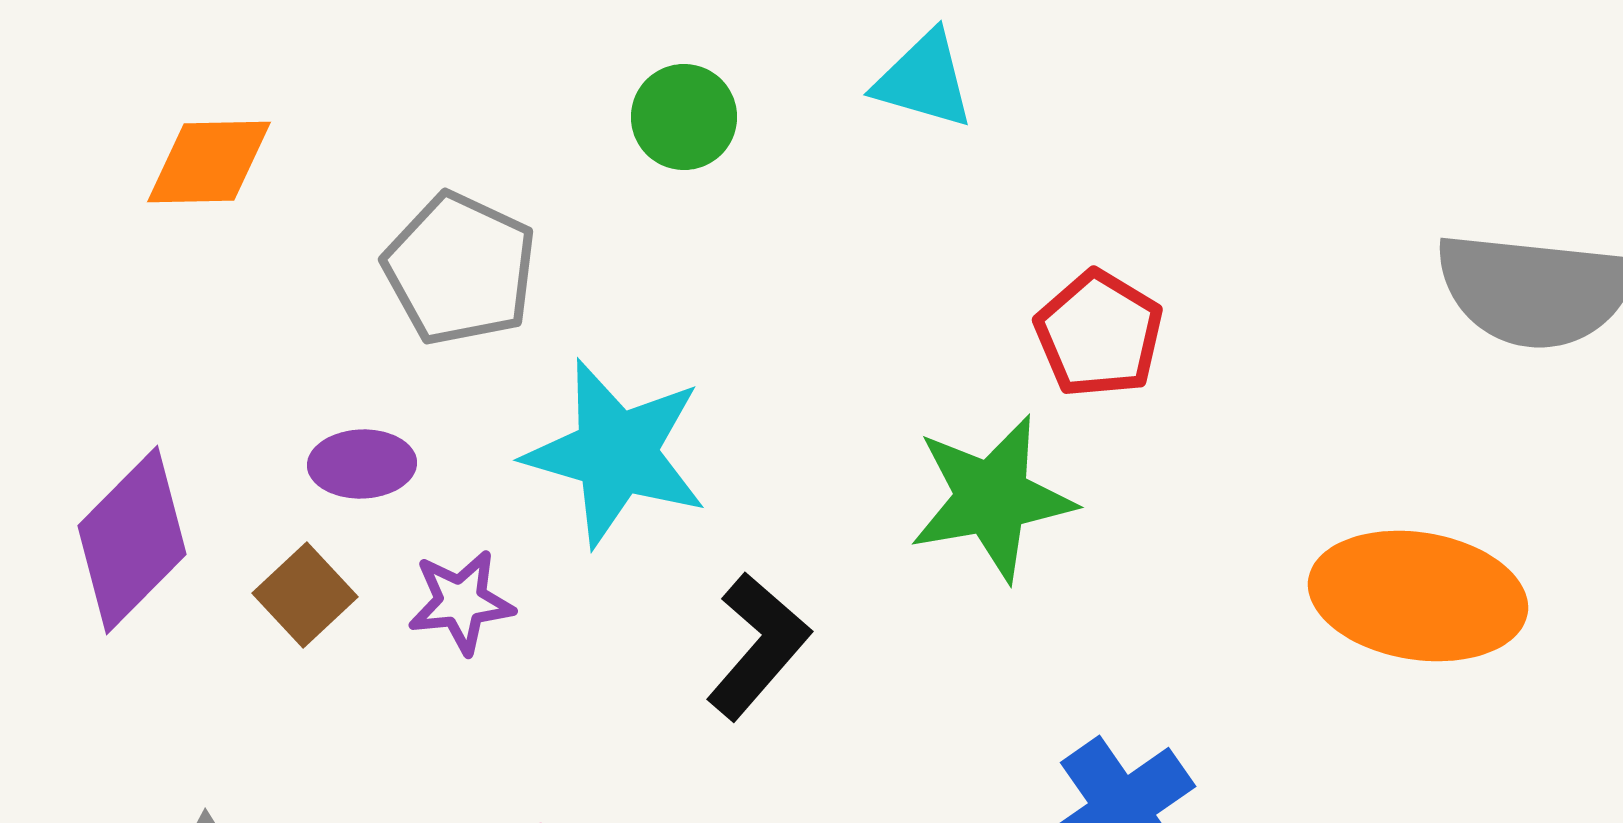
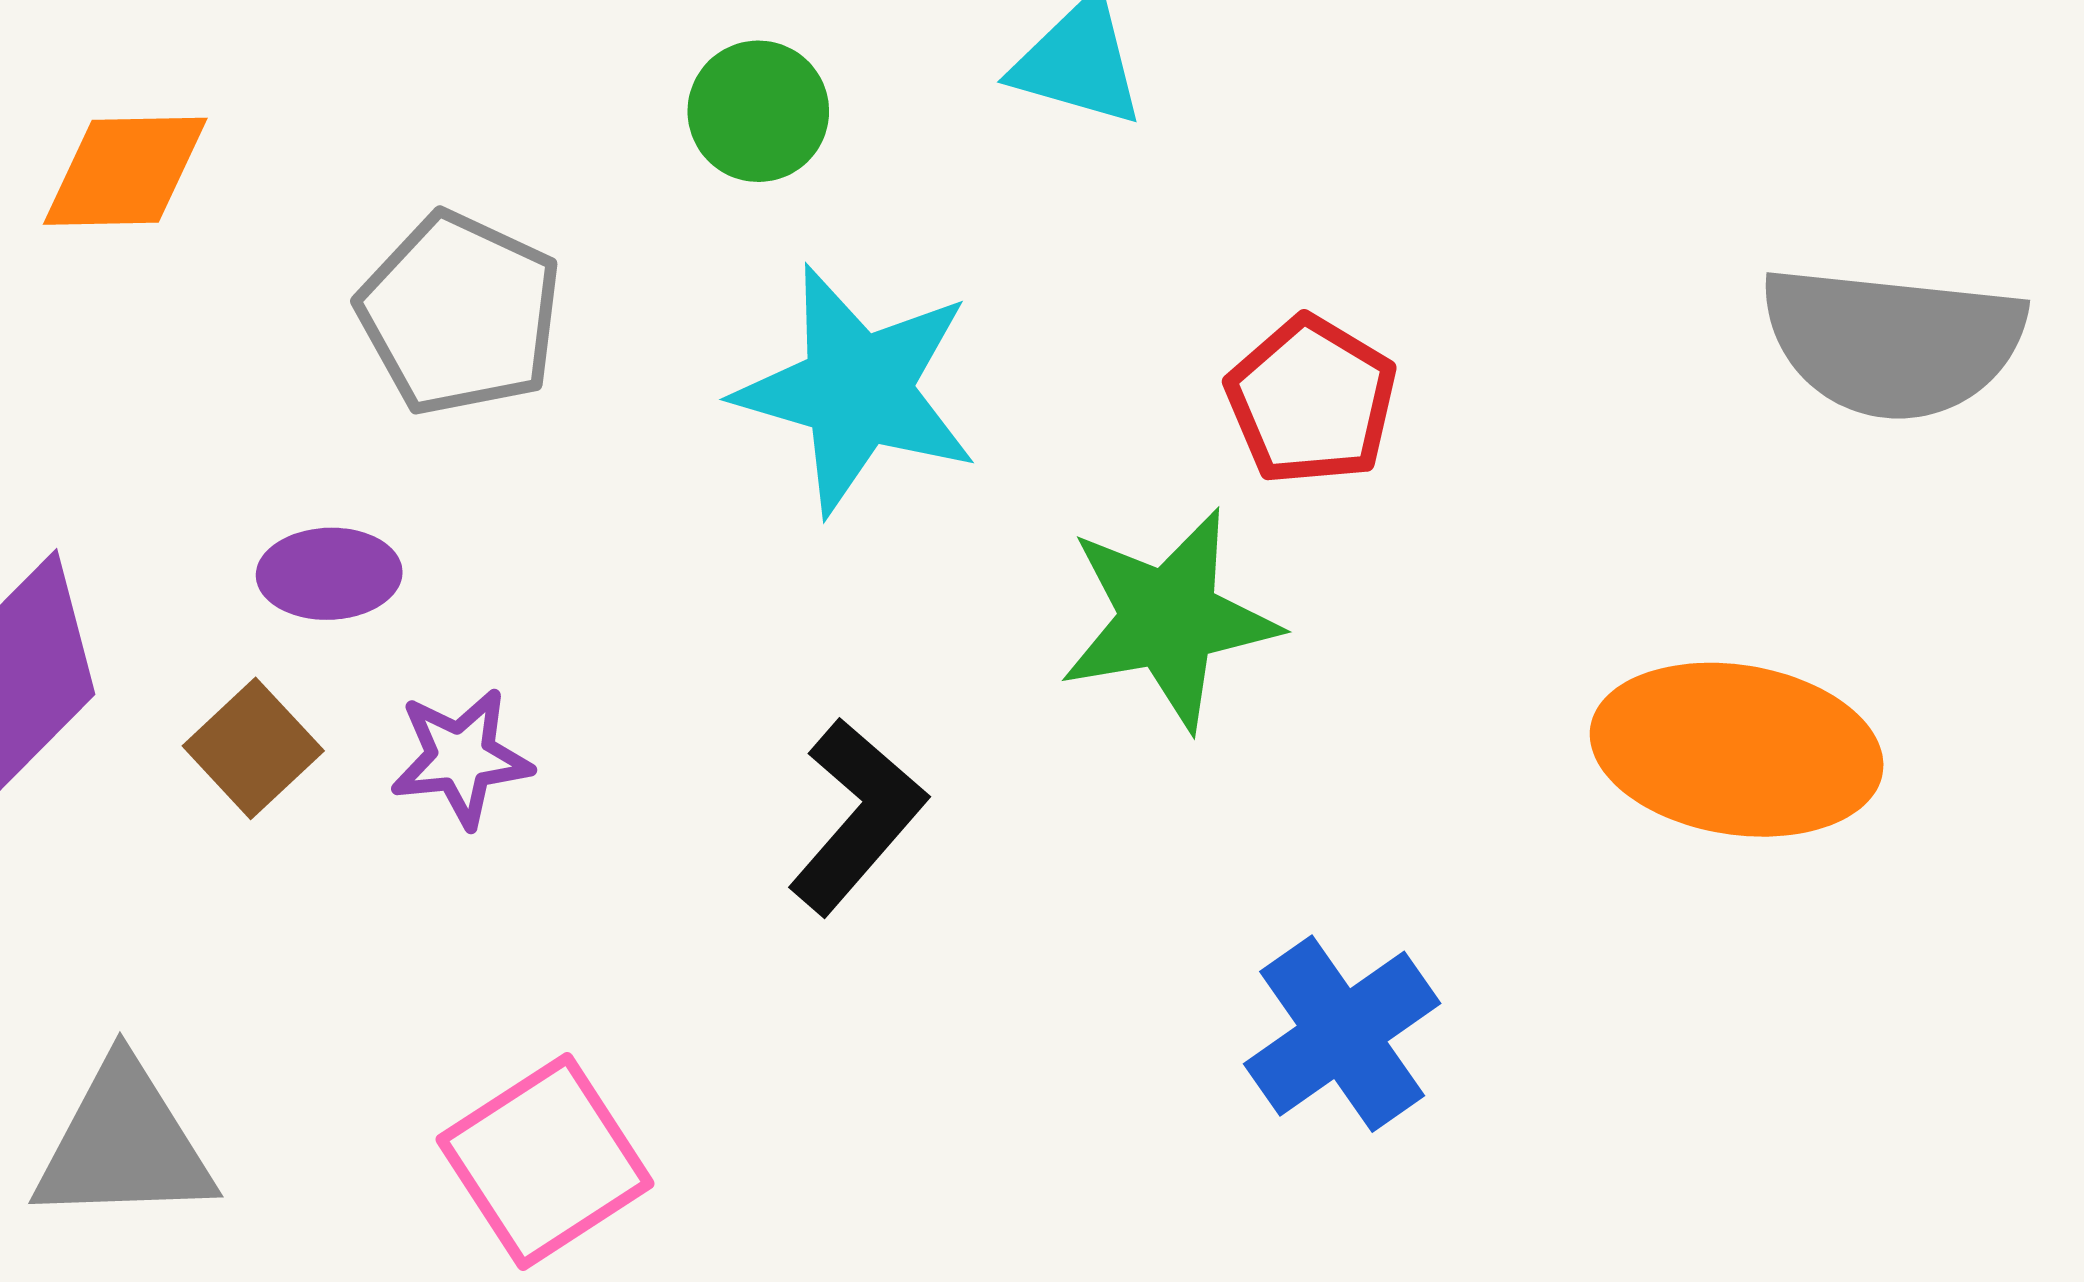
cyan star: (616, 453) -> (857, 390), moved

